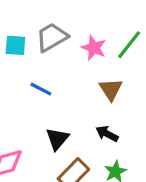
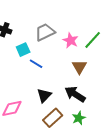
cyan square: (15, 45) -> (23, 50), moved, turned -32
black arrow: (107, 134) -> (75, 94), size x1.5

